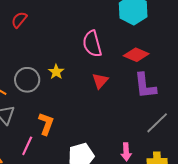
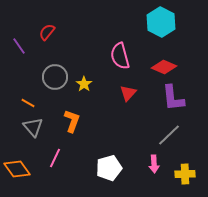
gray circle: (27, 80) -> (55, 77), moved
gray line: (157, 123) -> (169, 135), moved
orange L-shape: (46, 124) -> (72, 121), moved

